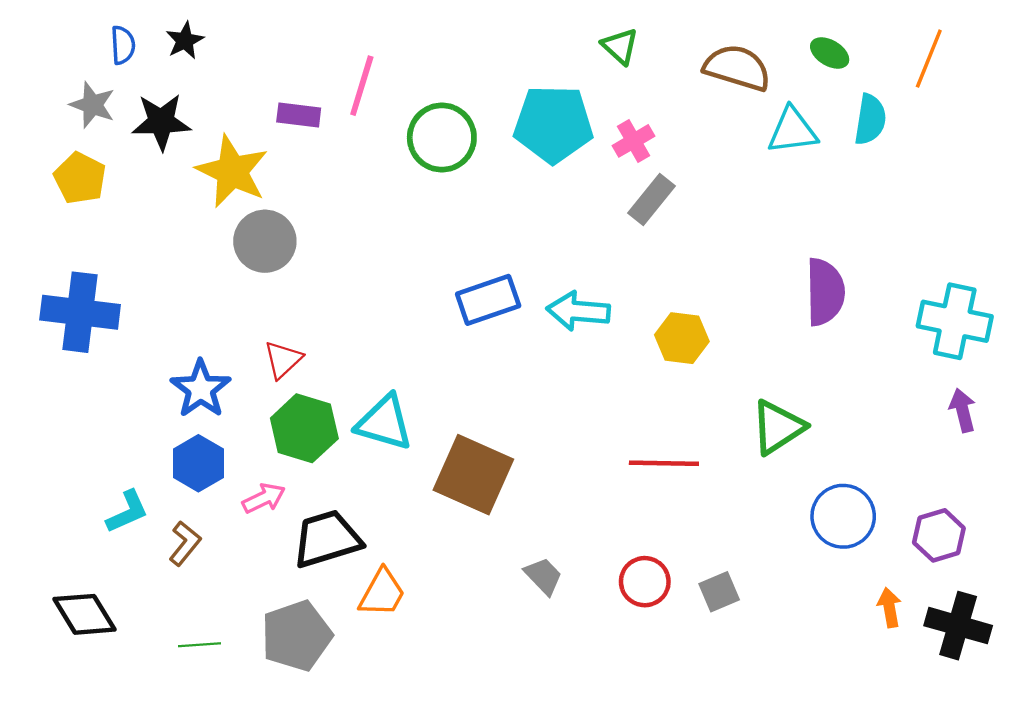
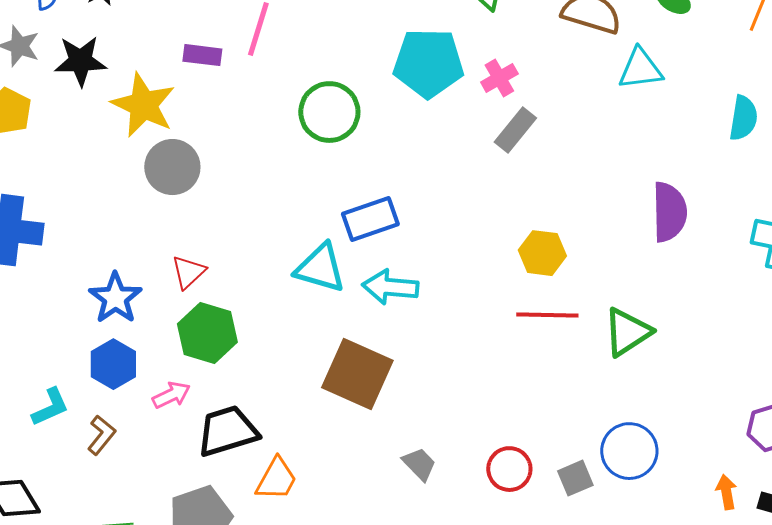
cyan semicircle: (870, 119) -> (743, 118), moved
green circle: (442, 138) -> (329, 112), moved
cyan arrow: (578, 311) -> (390, 287), moved
cyan triangle: (384, 423) -> (320, 268), moved
red line: (664, 463) -> (547, 315), moved
blue circle: (843, 516) -> (629, 451), moved

